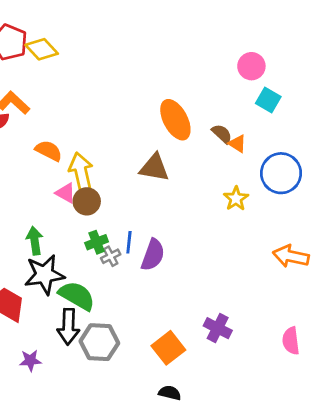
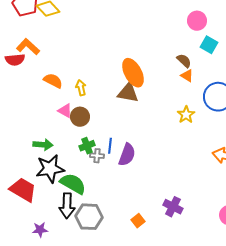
orange ellipse: (175, 120) -> (133, 73), moved
brown semicircle: (222, 134) -> (184, 61), moved
yellow arrow: (81, 172) -> (81, 88), moved, size x0.6
green arrow: (35, 241) -> (43, 145), turned 102
gray cross: (111, 256) -> (97, 156), turned 32
orange square: (168, 348) -> (138, 221), size x0.6

